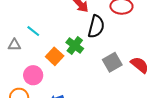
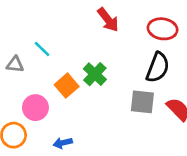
black semicircle: (96, 27) -> (158, 67), moved
gray square: (112, 62) -> (142, 102), turned 30

